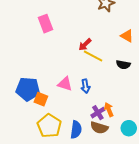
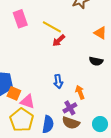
yellow line: (93, 56) -> (52, 27), moved
pink triangle: (65, 84) -> (27, 102), moved
orange arrow: (109, 110) -> (80, 92), moved

